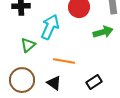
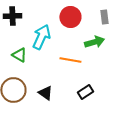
green triangle: (28, 45) -> (19, 55), turned -49
orange line: (64, 61) -> (70, 60), moved

